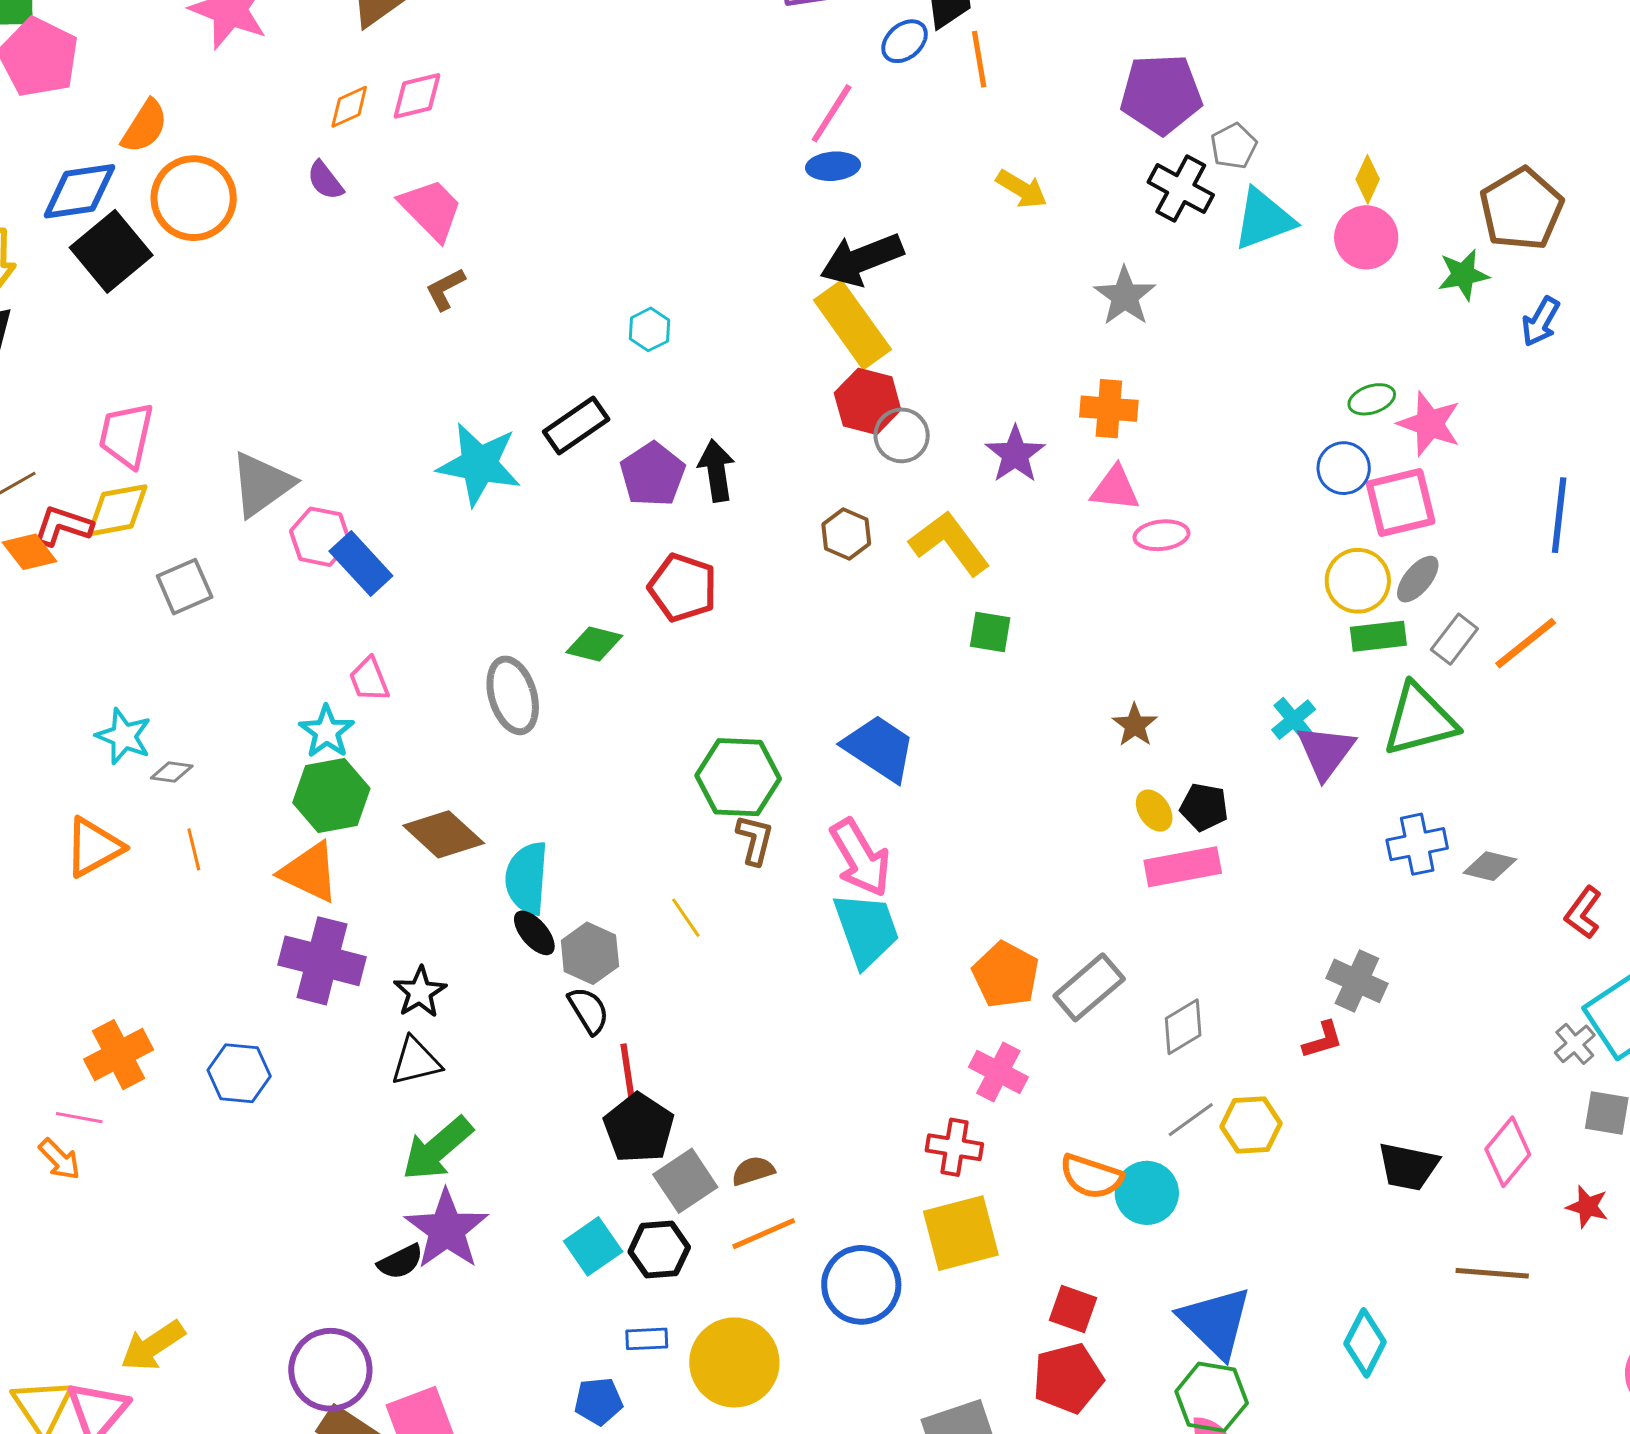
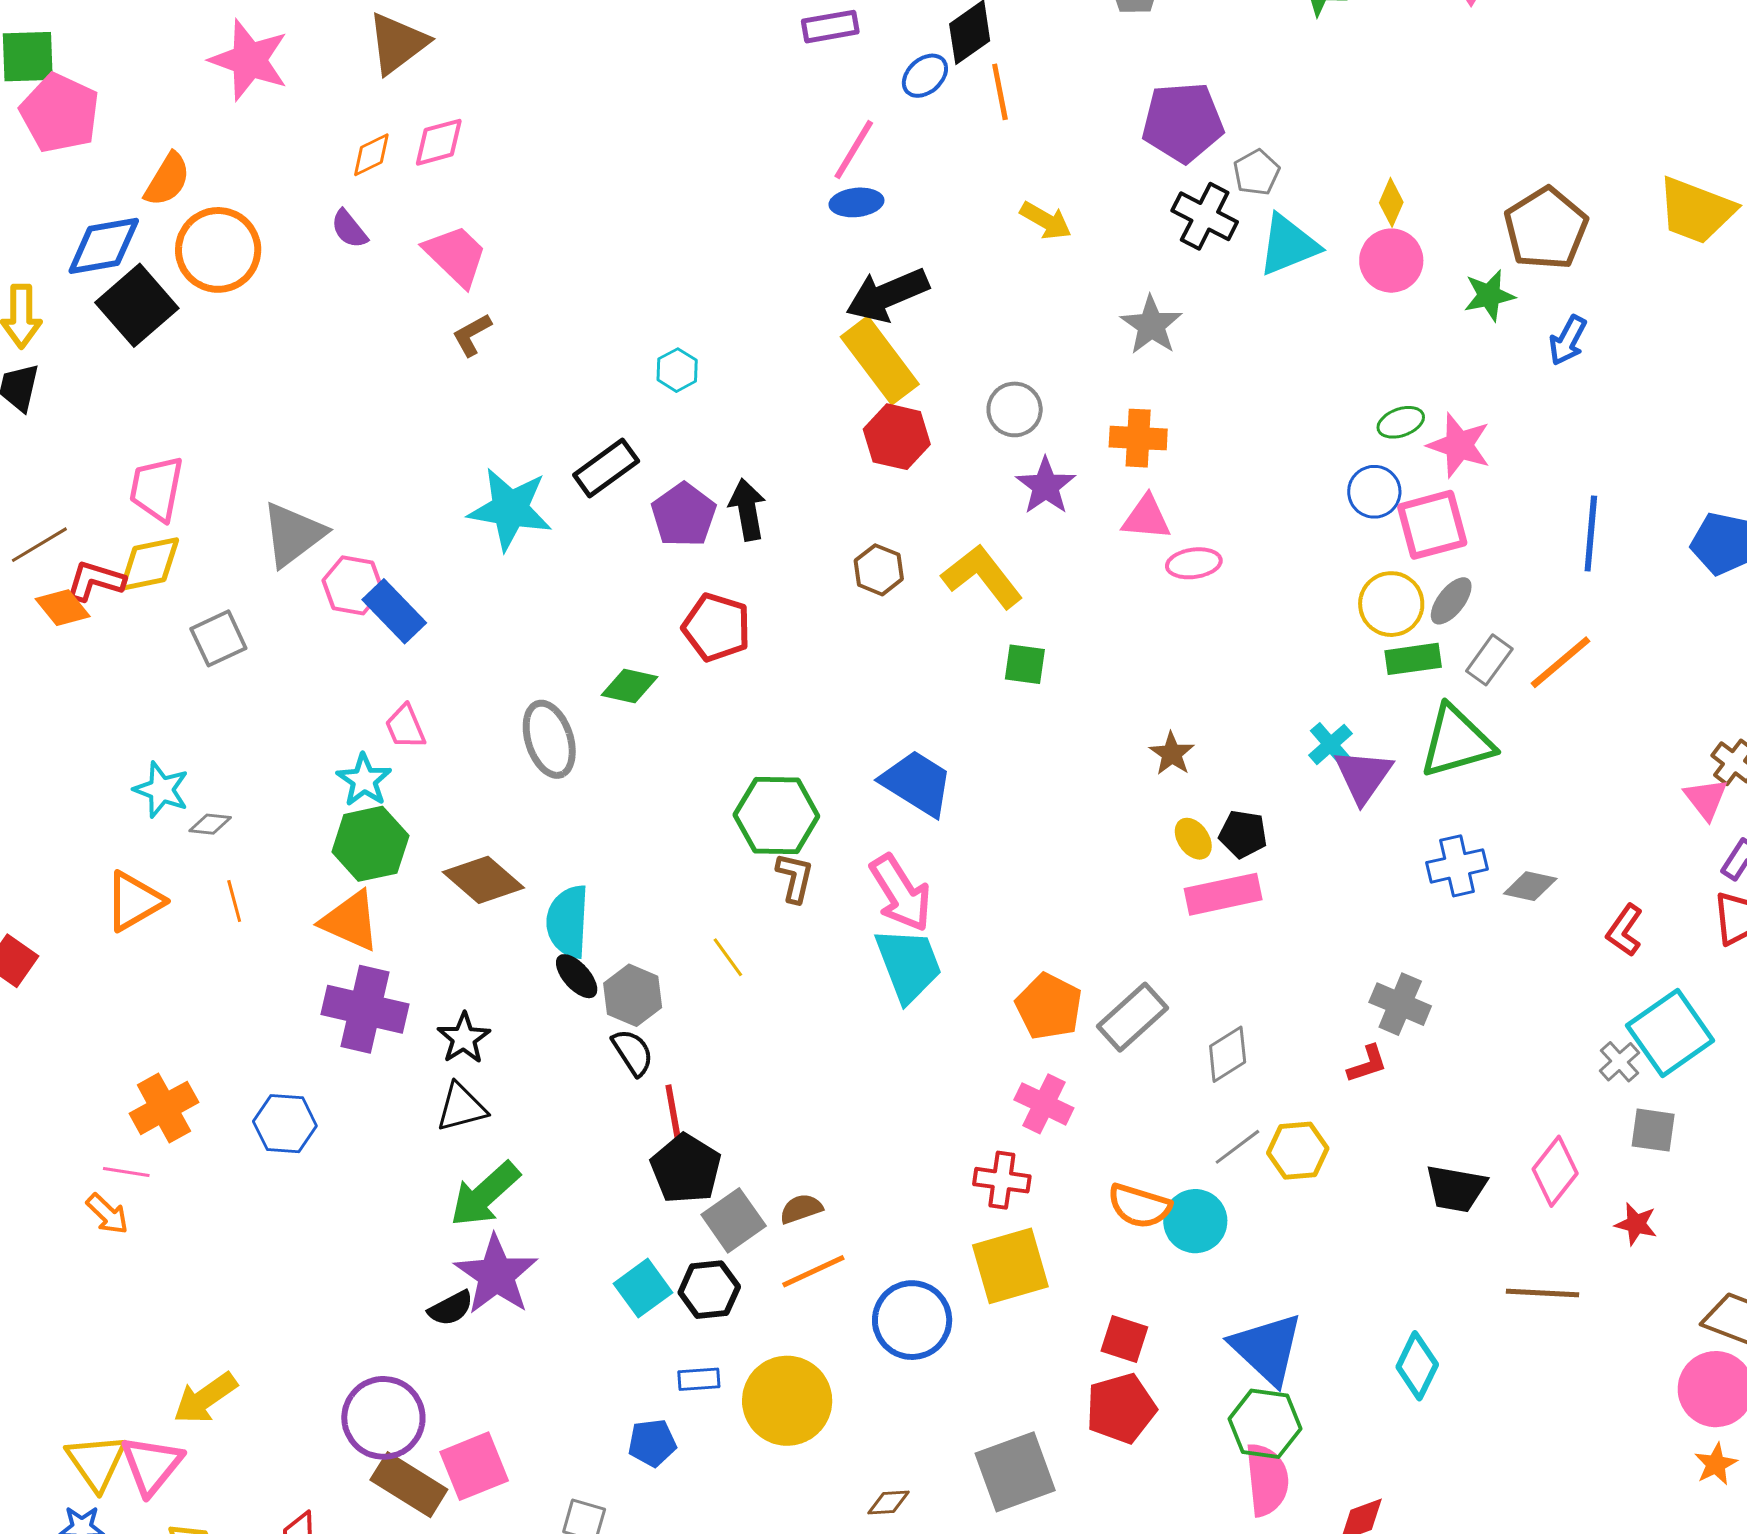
gray circle: (902, 435) -> (1015, 409), moved

